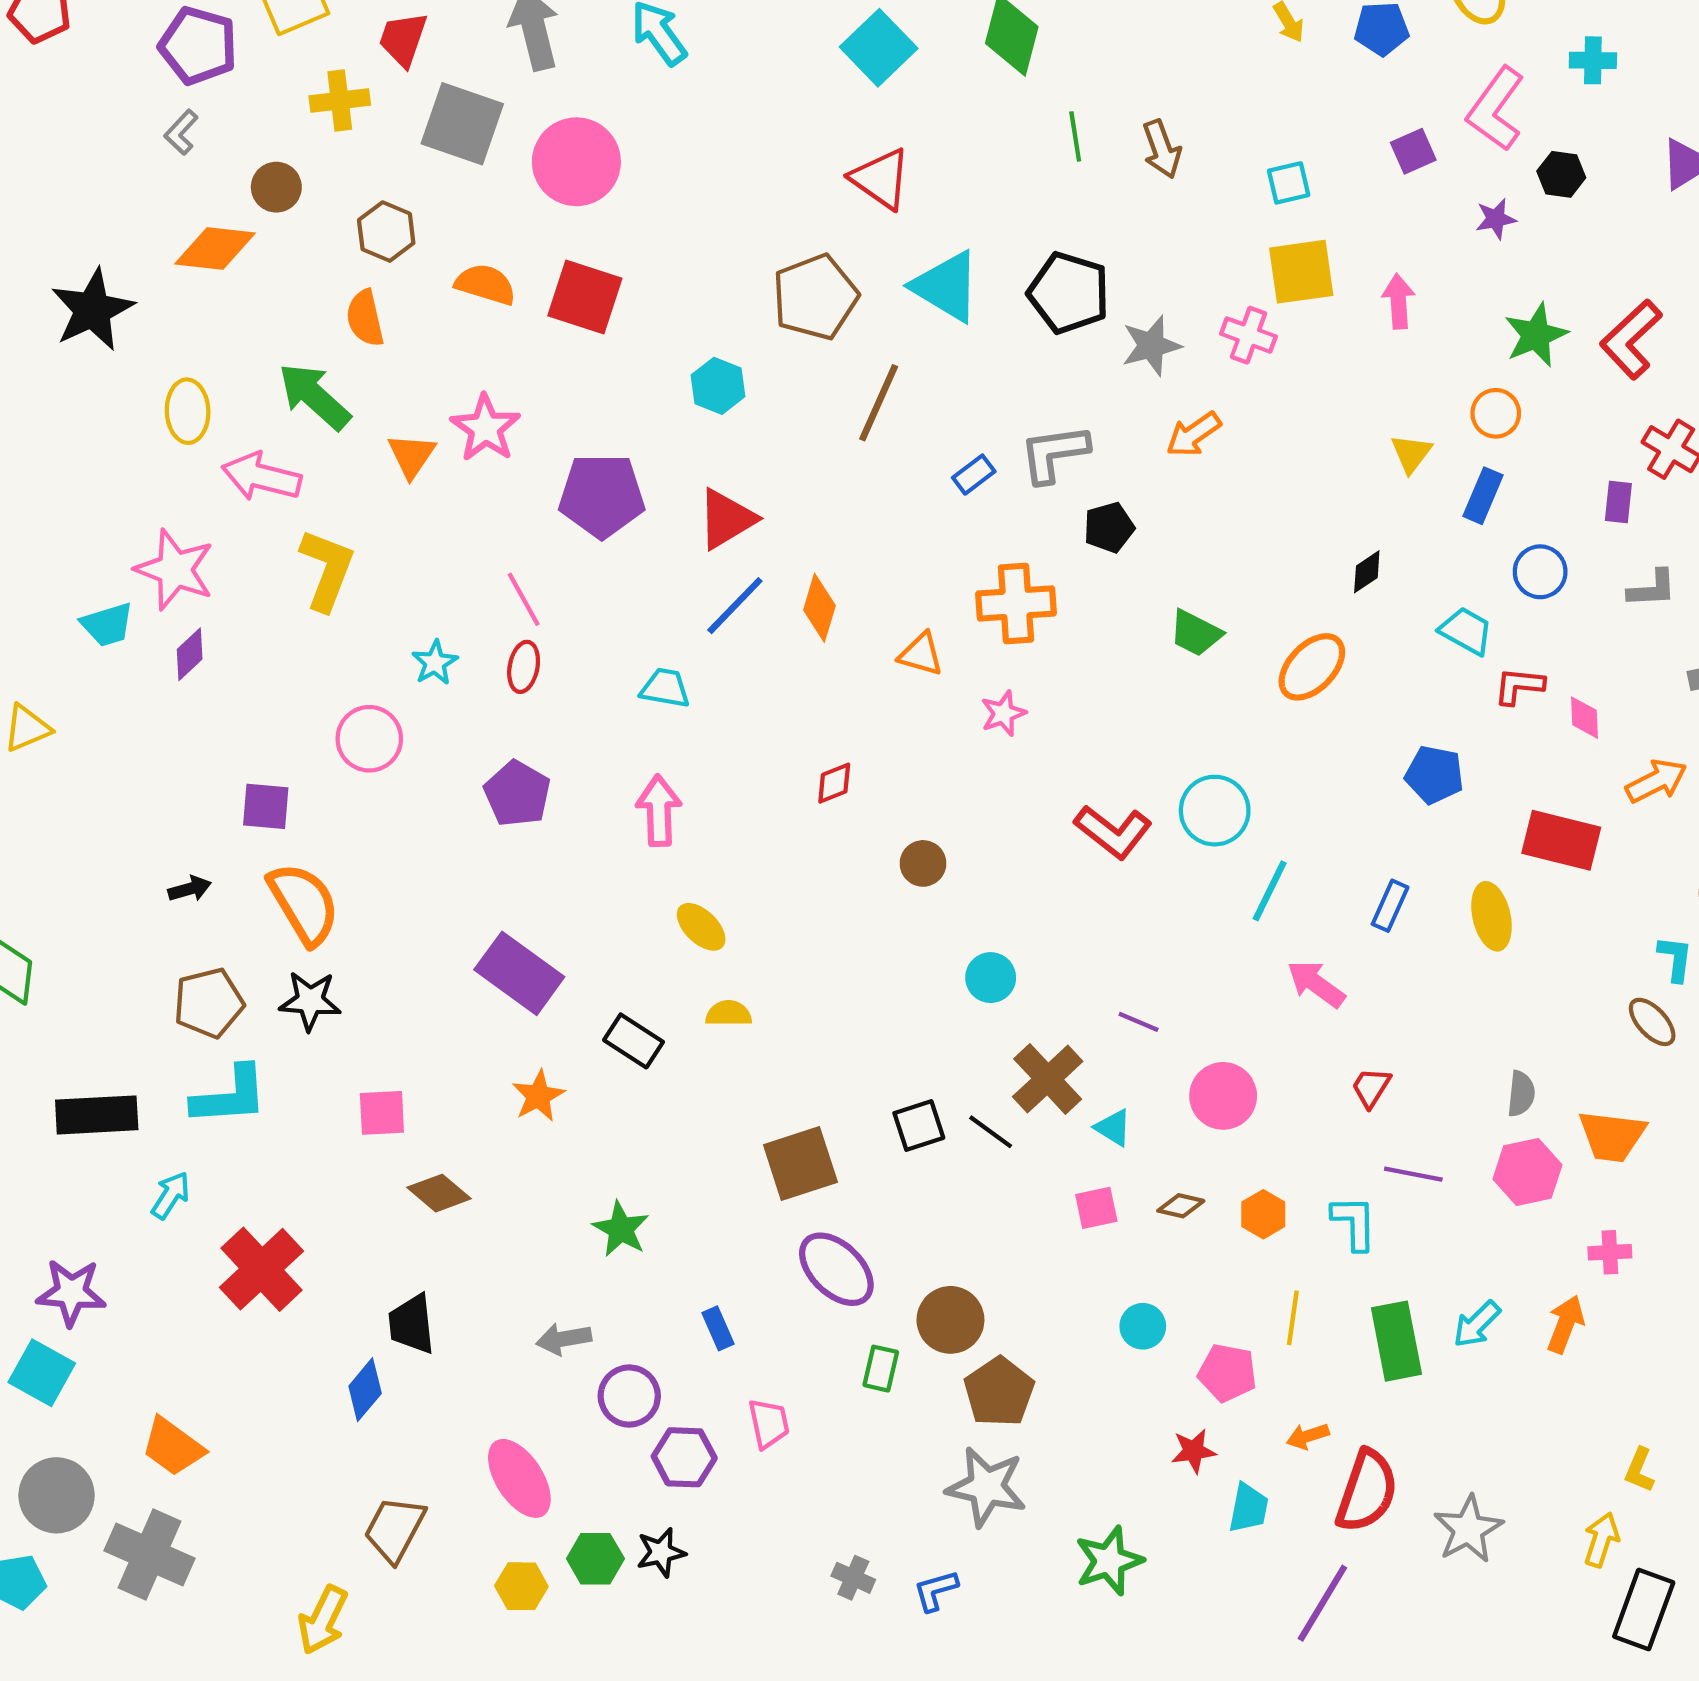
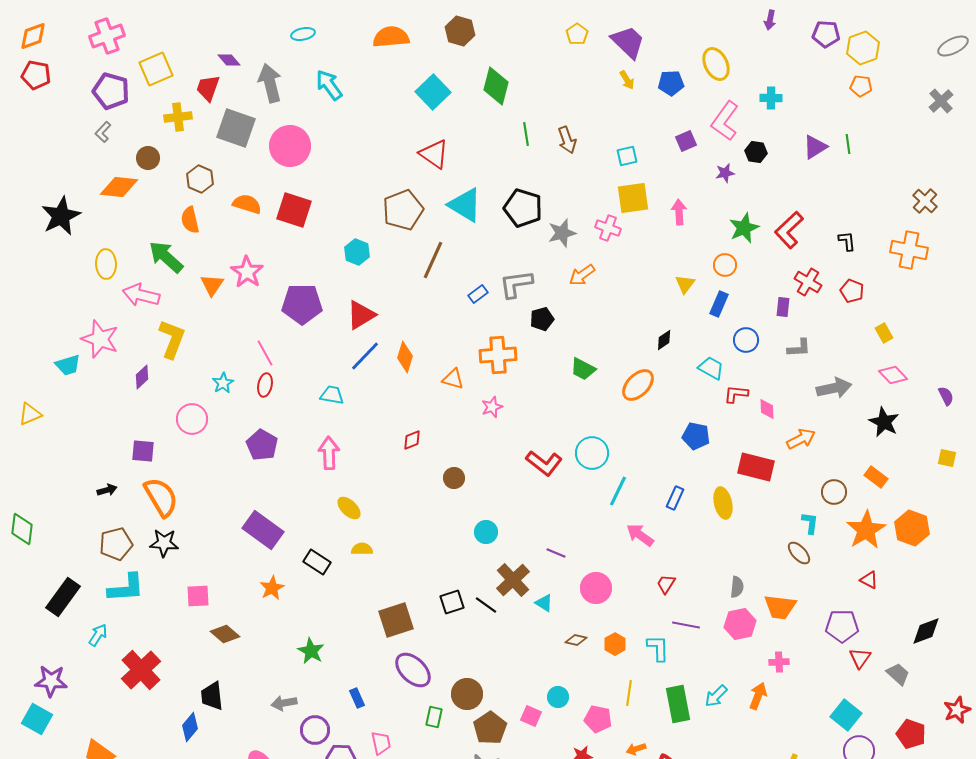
purple diamond: (190, 654) -> (142, 377), moved
black rectangle: (97, 1115) -> (63, 597), turned -51
pink square: (1096, 1208) -> (531, 716), moved, turned 35

